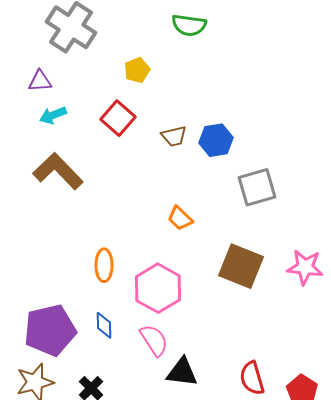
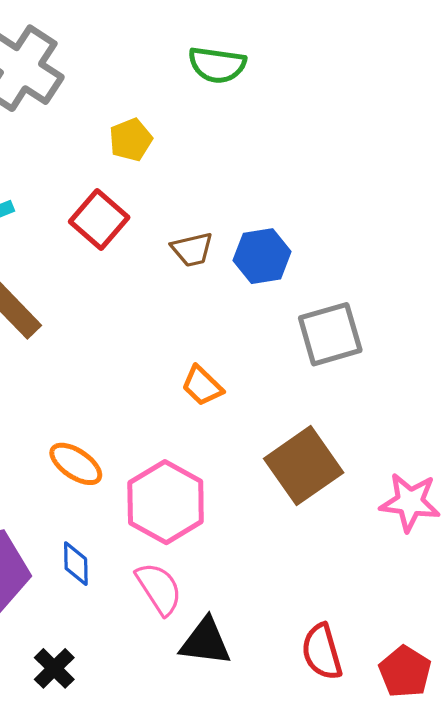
orange ellipse: (104, 265) -> (76, 464), turned -56
brown square: (241, 266) -> (304, 466), turned 33
pink star: (305, 267) -> (410, 502), moved

